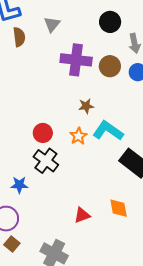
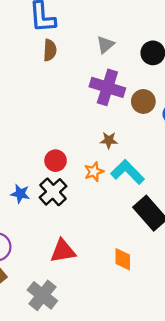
gray triangle: (52, 24) -> (105, 45), moved
blue star: (19, 185) -> (20, 194), moved
red triangle: (82, 215) -> (63, 251), moved, size x1.4

